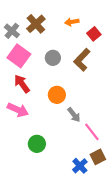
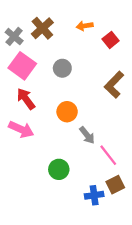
brown L-shape: (82, 60) -> (114, 85), moved
green circle: (37, 144) -> (59, 169), moved
blue cross: (80, 166) -> (94, 195), turned 35

